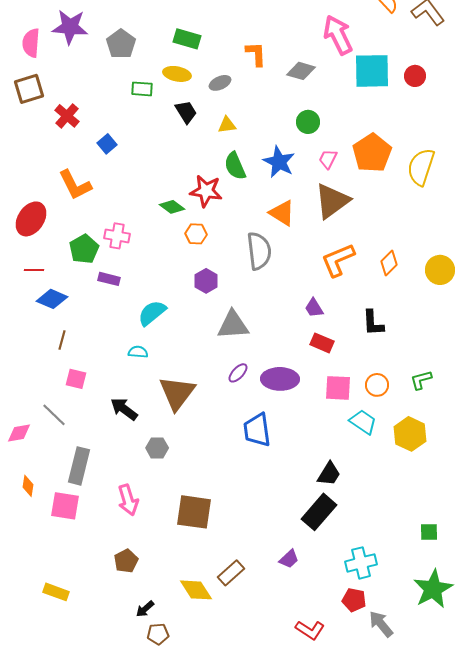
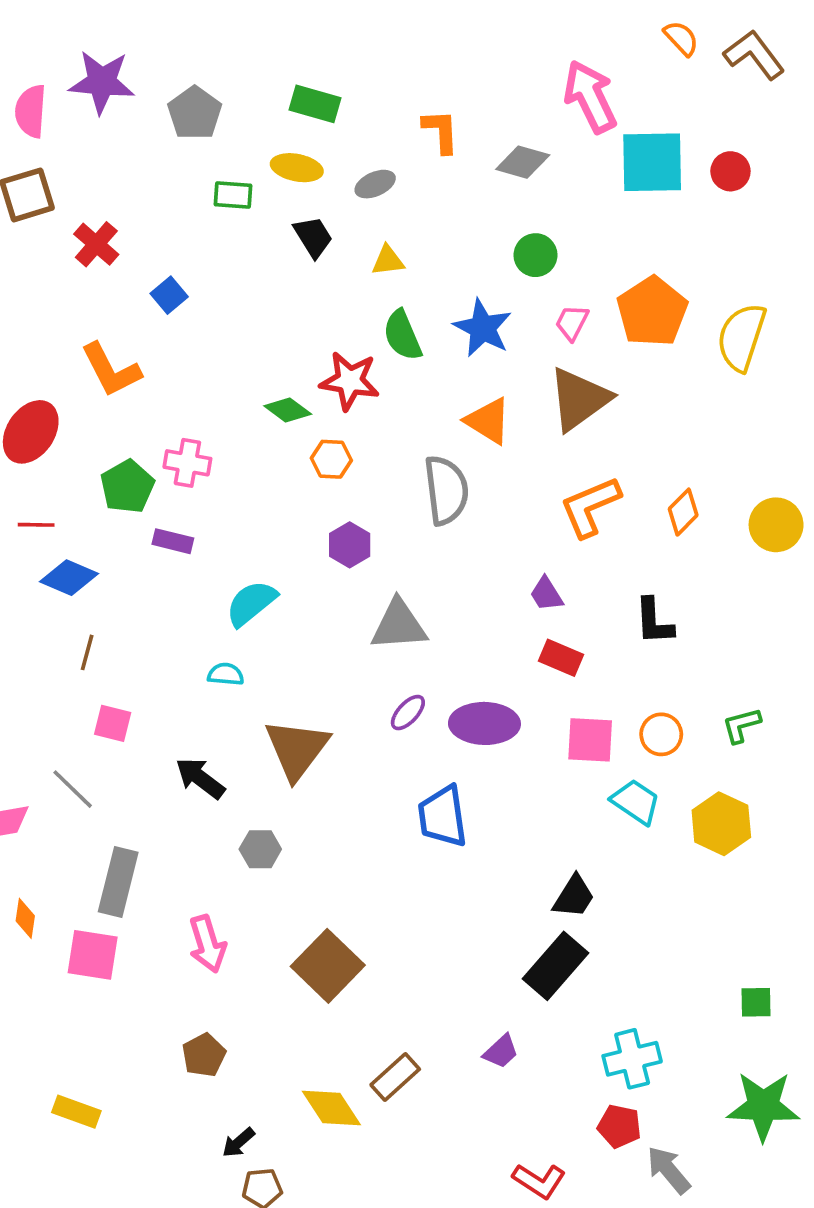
brown square: (194, 512) -> (328, 966), turned 36
green star: (433, 589) -> (763, 1106), turned 30

